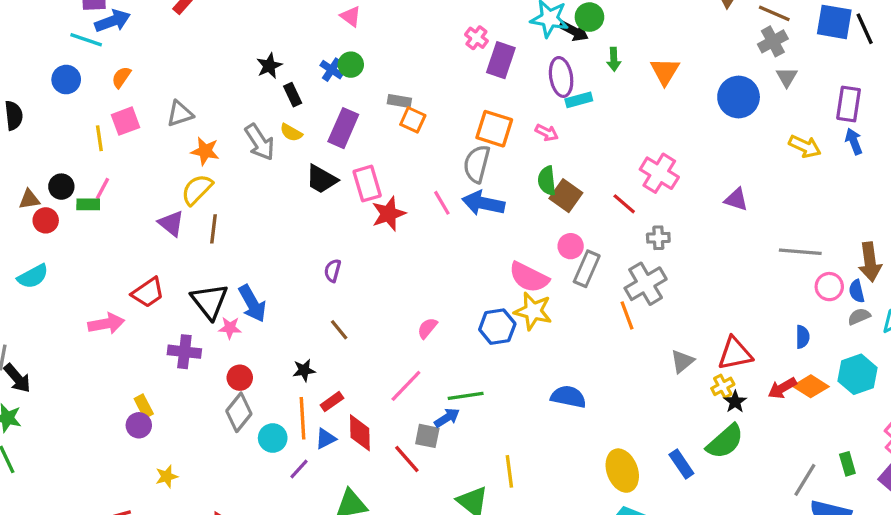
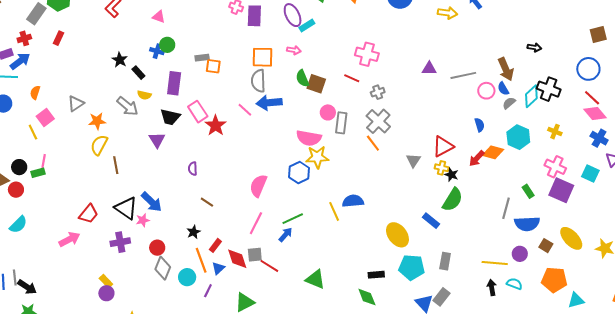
purple triangle: (736, 199) -> (429, 69), moved
purple triangle: (171, 223) -> (157, 140), moved, turned 36
pink semicircle: (427, 328) -> (258, 186), size x1.6
yellow cross: (723, 386) -> (442, 168), turned -32
gray square: (427, 436) -> (255, 255), moved
yellow line: (509, 471) -> (334, 211), moved

